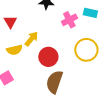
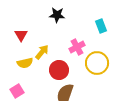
cyan rectangle: (90, 13) -> (101, 26), turned 56
pink cross: (69, 20) -> (77, 47), moved

